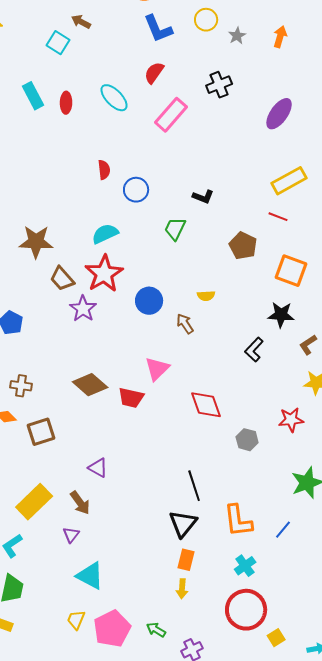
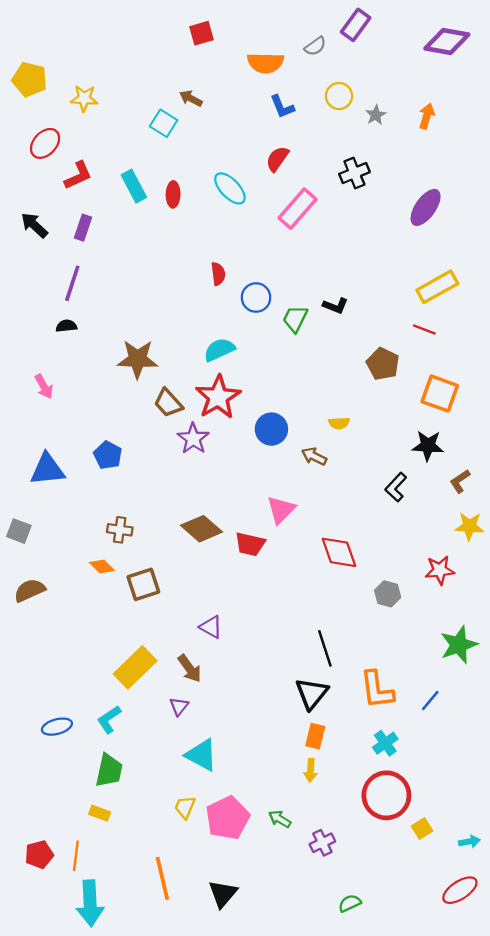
blue L-shape: (158, 29) -> (282, 107), size x0.7
green trapezoid: (175, 229) -> (295, 319), moved
brown arrow: (185, 324) -> (314, 456), turned -30

